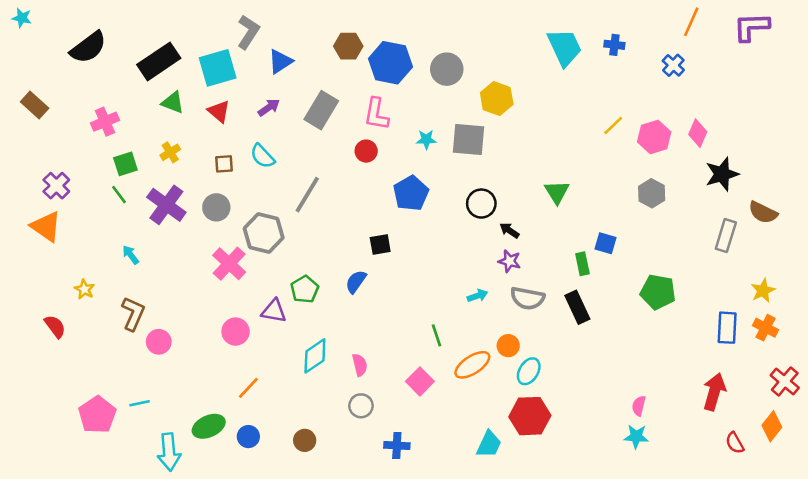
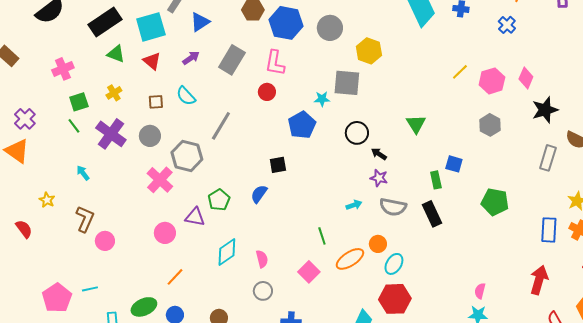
cyan star: (426, 140) -> (322, 99), moved

